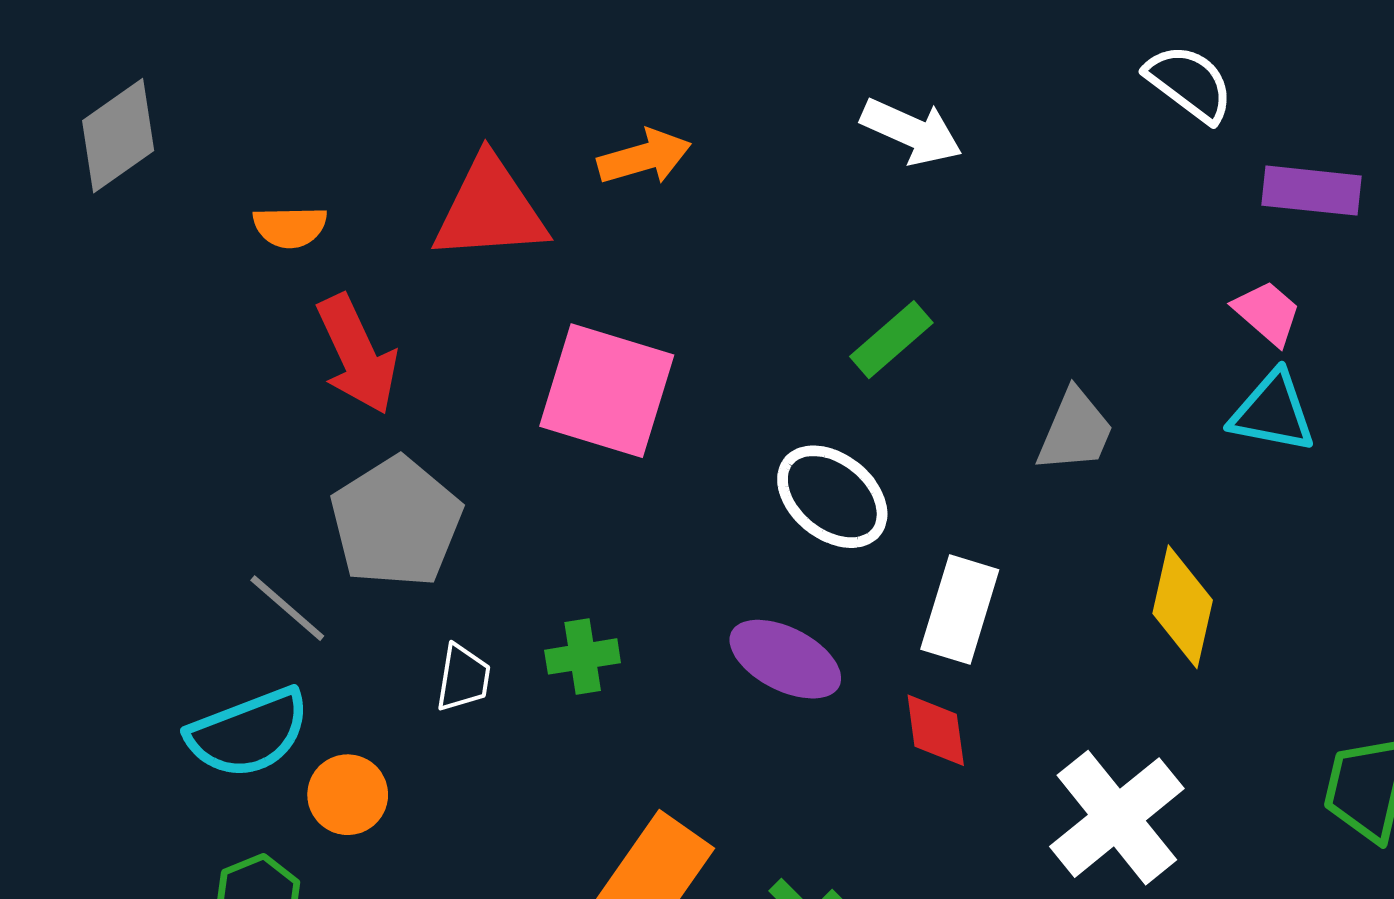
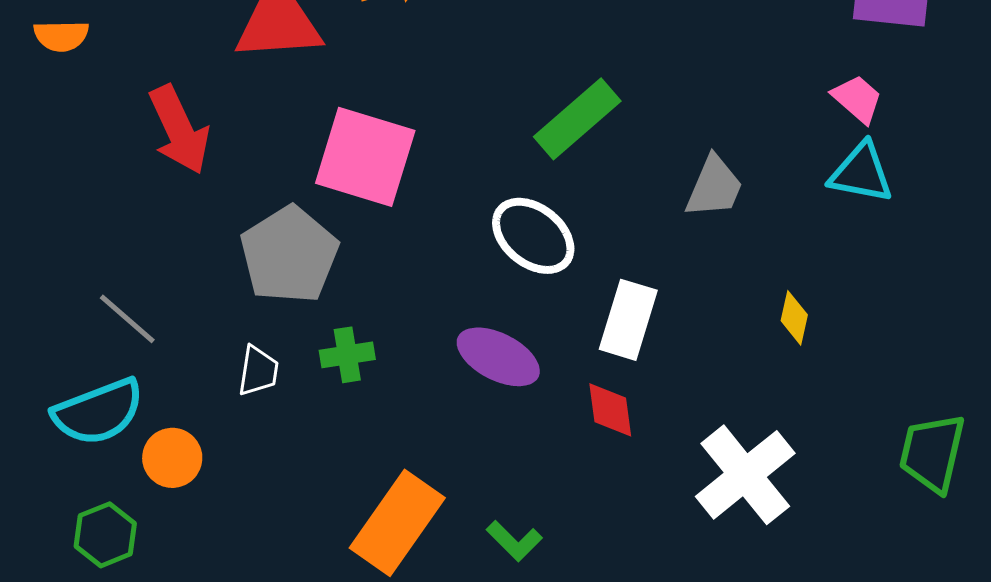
orange semicircle: (290, 227) -> (61, 36), moved
green rectangle: (891, 340) -> (577, 119), size x1.4
gray pentagon: (396, 522) -> (289, 255), moved
yellow diamond: (1183, 607) -> (794, 318), size x0.6

